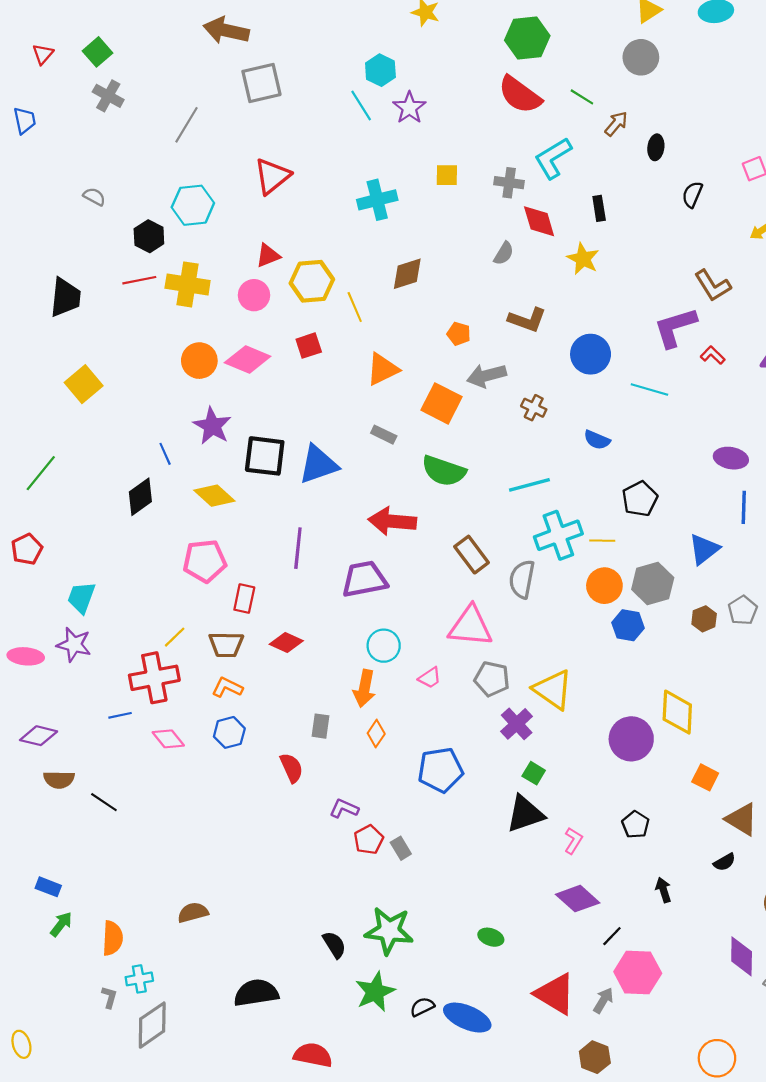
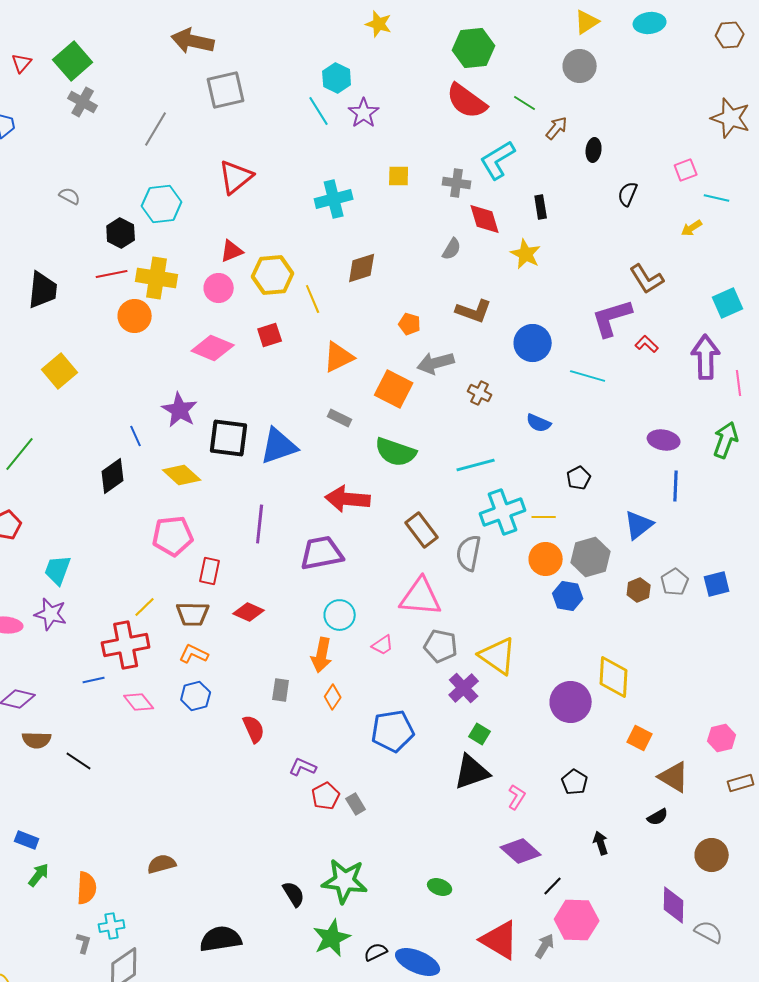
green square: (98, 52) -> (73, 61), size x1.4
orange circle: (199, 361) -> (135, 316), moved
black pentagon: (640, 499) -> (579, 478), size x0.7

